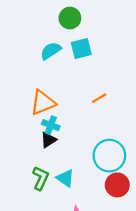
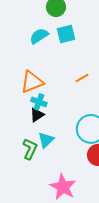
cyan triangle: (65, 178) -> (46, 140), moved, turned 42

